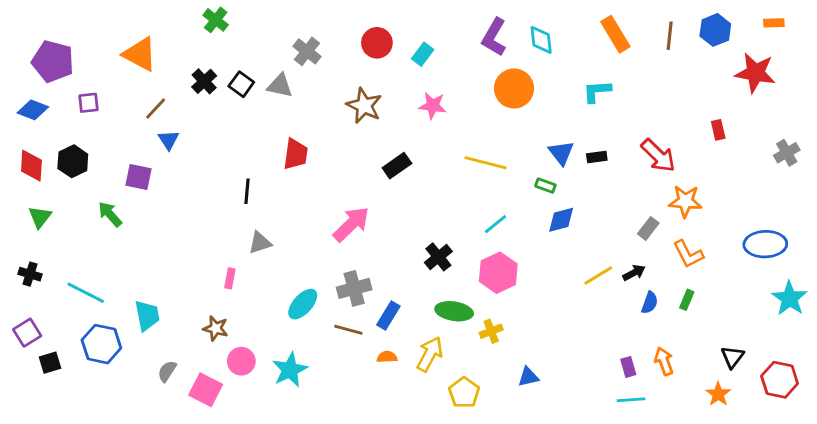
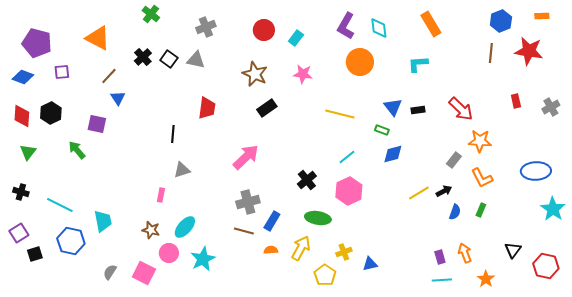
brown line: (670, 36) -> (491, 53), moved
gray cross: (307, 51) -> (206, 27), moved, turned 30
red rectangle: (718, 130) -> (516, 101), moved
black rectangle: (397, 166) -> (267, 108), moved
cyan ellipse: (303, 304) -> (185, 227), moved
yellow cross: (491, 331) -> (344, 252), moved
gray semicircle: (167, 371) -> (110, 272), moved
orange star: (718, 394) -> (486, 279), moved

